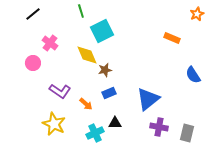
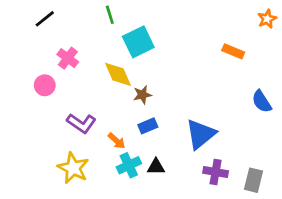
cyan cross: (95, 133) -> (129, 165), moved

